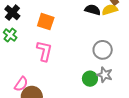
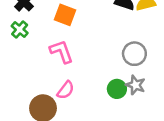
pink L-shape: (44, 51) -> (61, 52), turned -35
pink semicircle: (21, 84) -> (66, 90), moved

